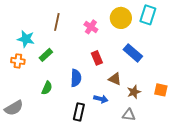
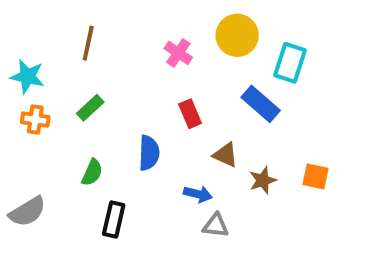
cyan rectangle: (148, 15) -> (290, 63), moved
brown line: (57, 22) -> (88, 43), moved
cyan star: (26, 39) -> (27, 76), moved
black rectangle: (79, 112) -> (114, 220), moved
gray triangle: (129, 115) -> (216, 225), moved

